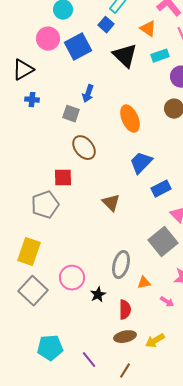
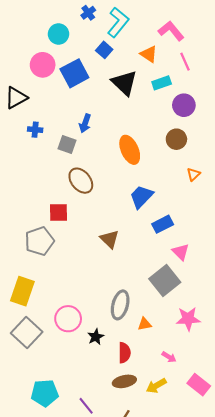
blue cross: (32, 100) -> (35, 130), moved
pink arrow: (167, 302) -> (169, 357), moved

